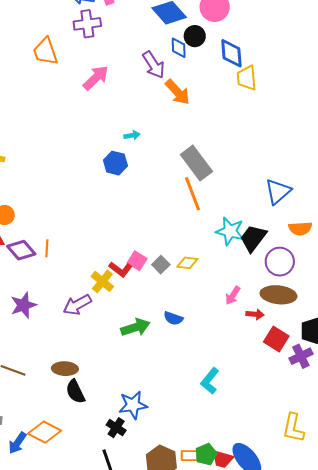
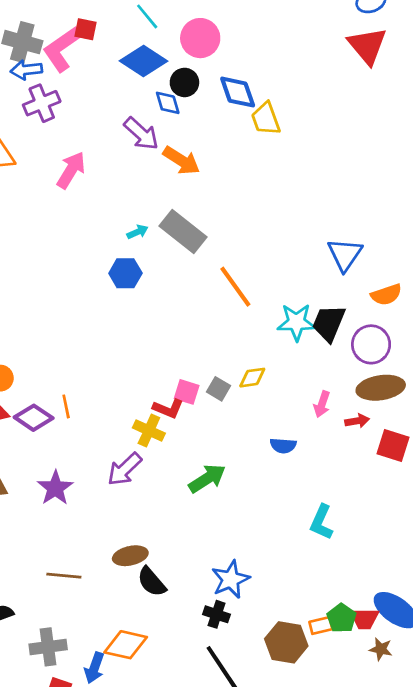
gray rectangle: (196, 163) -> (183, 231), moved
blue semicircle: (173, 318) -> (283, 446), moved

